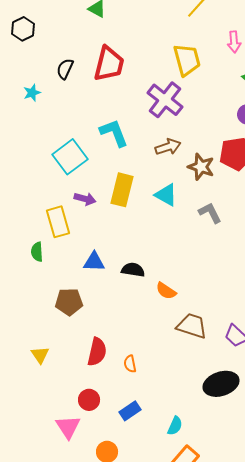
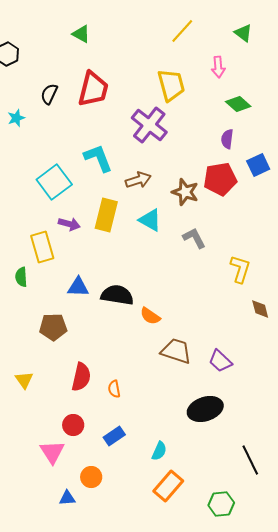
brown arrow: (168, 147) -> (138, 180), moved
black semicircle: (133, 270) -> (117, 295), size x1.4

